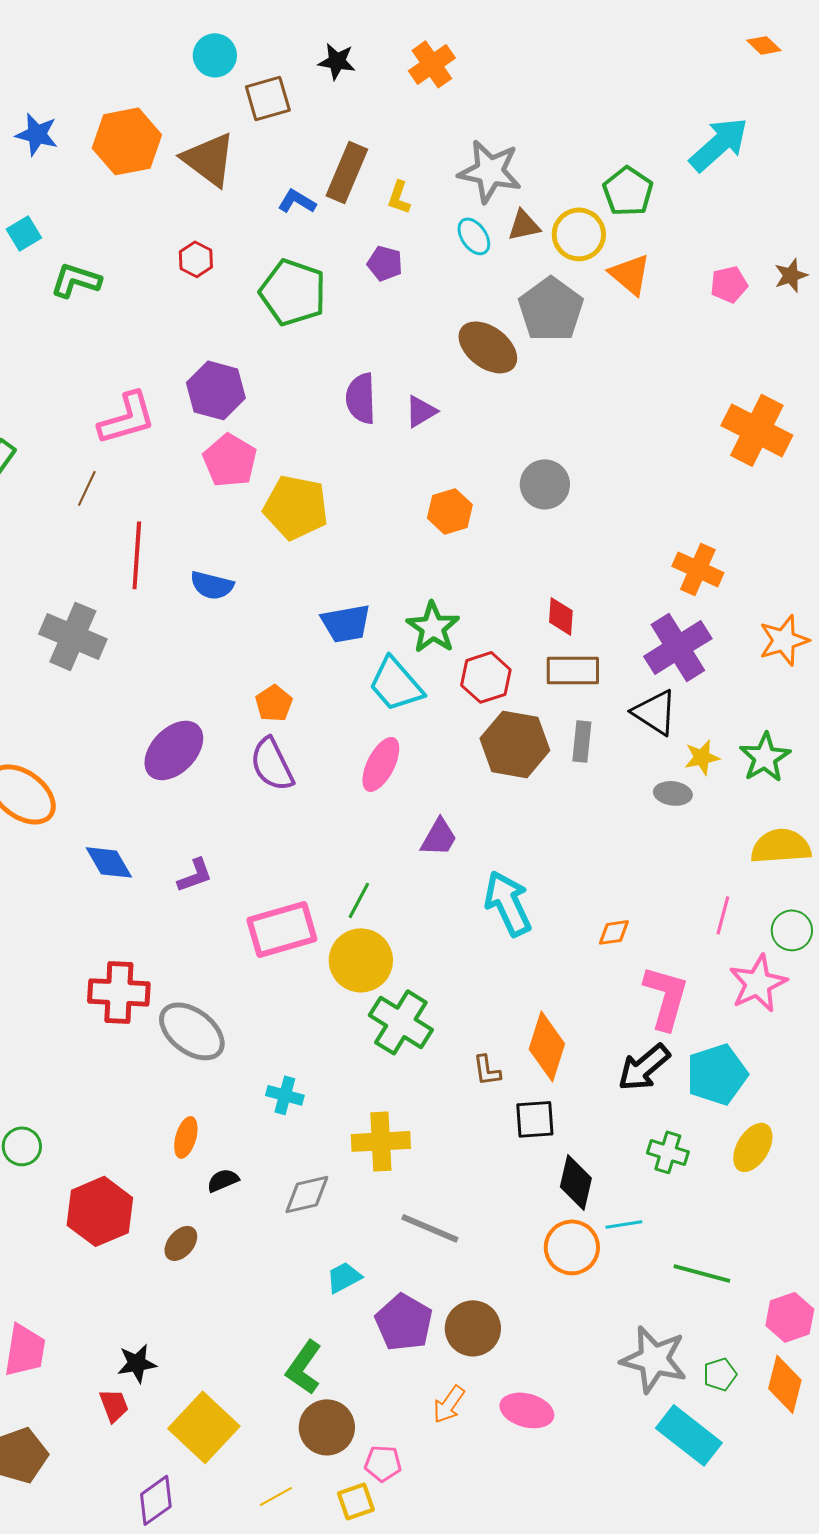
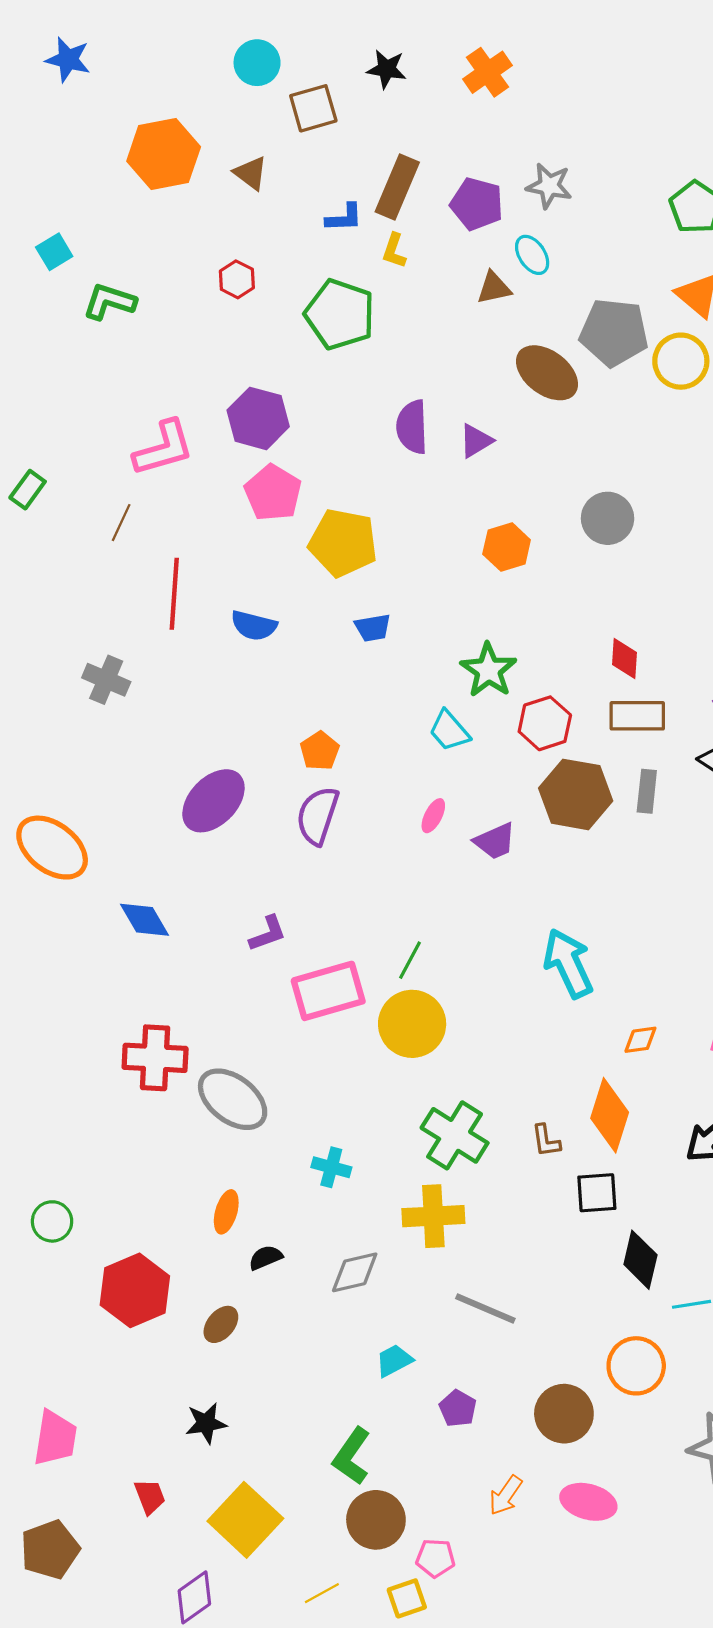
blue star: (37, 134) -> (68, 59), moved
brown triangle: (209, 159) -> (251, 173), size x0.6
gray star: (490, 171) -> (549, 186), size x0.7
yellow L-shape: (399, 197) -> (394, 251), moved
blue L-shape: (297, 201) -> (344, 218), turned 147
brown triangle: (524, 225) -> (494, 288), moved
yellow circle: (579, 234) -> (681, 361), moved
purple pentagon: (385, 263) -> (477, 204), moved, size x1.4
gray pentagon: (551, 309) -> (614, 332), turned -30
blue trapezoid: (346, 623) -> (373, 628), moved, size x0.7
gray cross: (73, 636) -> (106, 680), size x0.7
cyan trapezoid: (396, 684) -> (449, 731), size x0.7
purple semicircle: (272, 764) -> (318, 816), turned 44
pink ellipse: (381, 764) -> (433, 816), size x0.6
purple trapezoid: (439, 837) -> (495, 841), moved, turned 36
purple L-shape: (195, 875) -> (268, 934), moved
orange diamond: (614, 932) -> (640, 1040), moved
green cross: (401, 1022) -> (455, 1135), moved
orange circle: (572, 1247) -> (636, 1366), moved
purple pentagon: (404, 1322) -> (458, 1408), size x0.6
brown circle: (473, 1328) -> (564, 1414), moved
black star: (137, 1363) -> (206, 1423), moved

